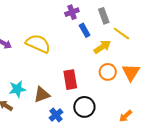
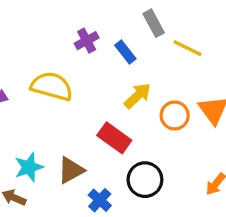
purple cross: (72, 12) -> (87, 41), moved
yellow arrow: (102, 47) -> (138, 96), moved
red rectangle: (70, 80) -> (114, 138), turned -36

